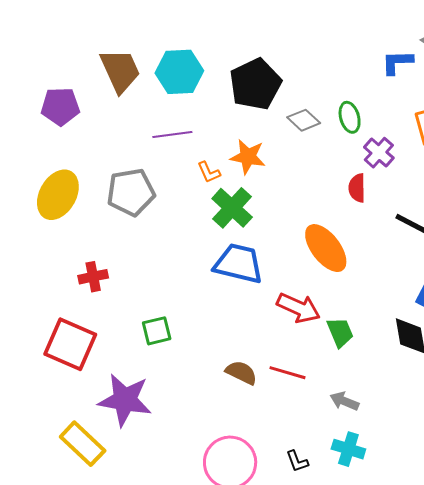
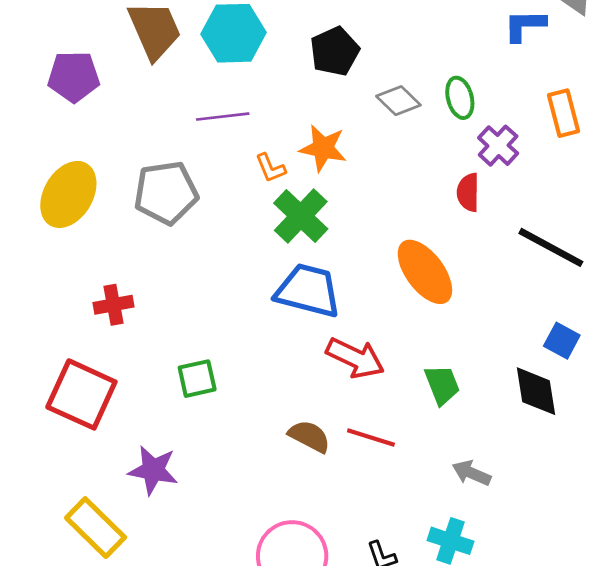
black pentagon: (255, 84) -> (335, 51), size x0.7
red arrow: (298, 308) -> (355, 358), moved
purple star: (125, 400) -> (153, 470), size x0.7
gray arrow: (344, 401) -> (472, 473), moved

